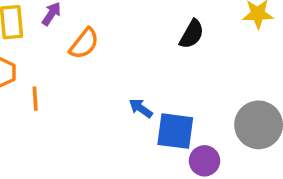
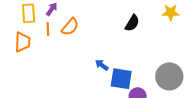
orange line: (35, 99) -> (48, 29), moved

